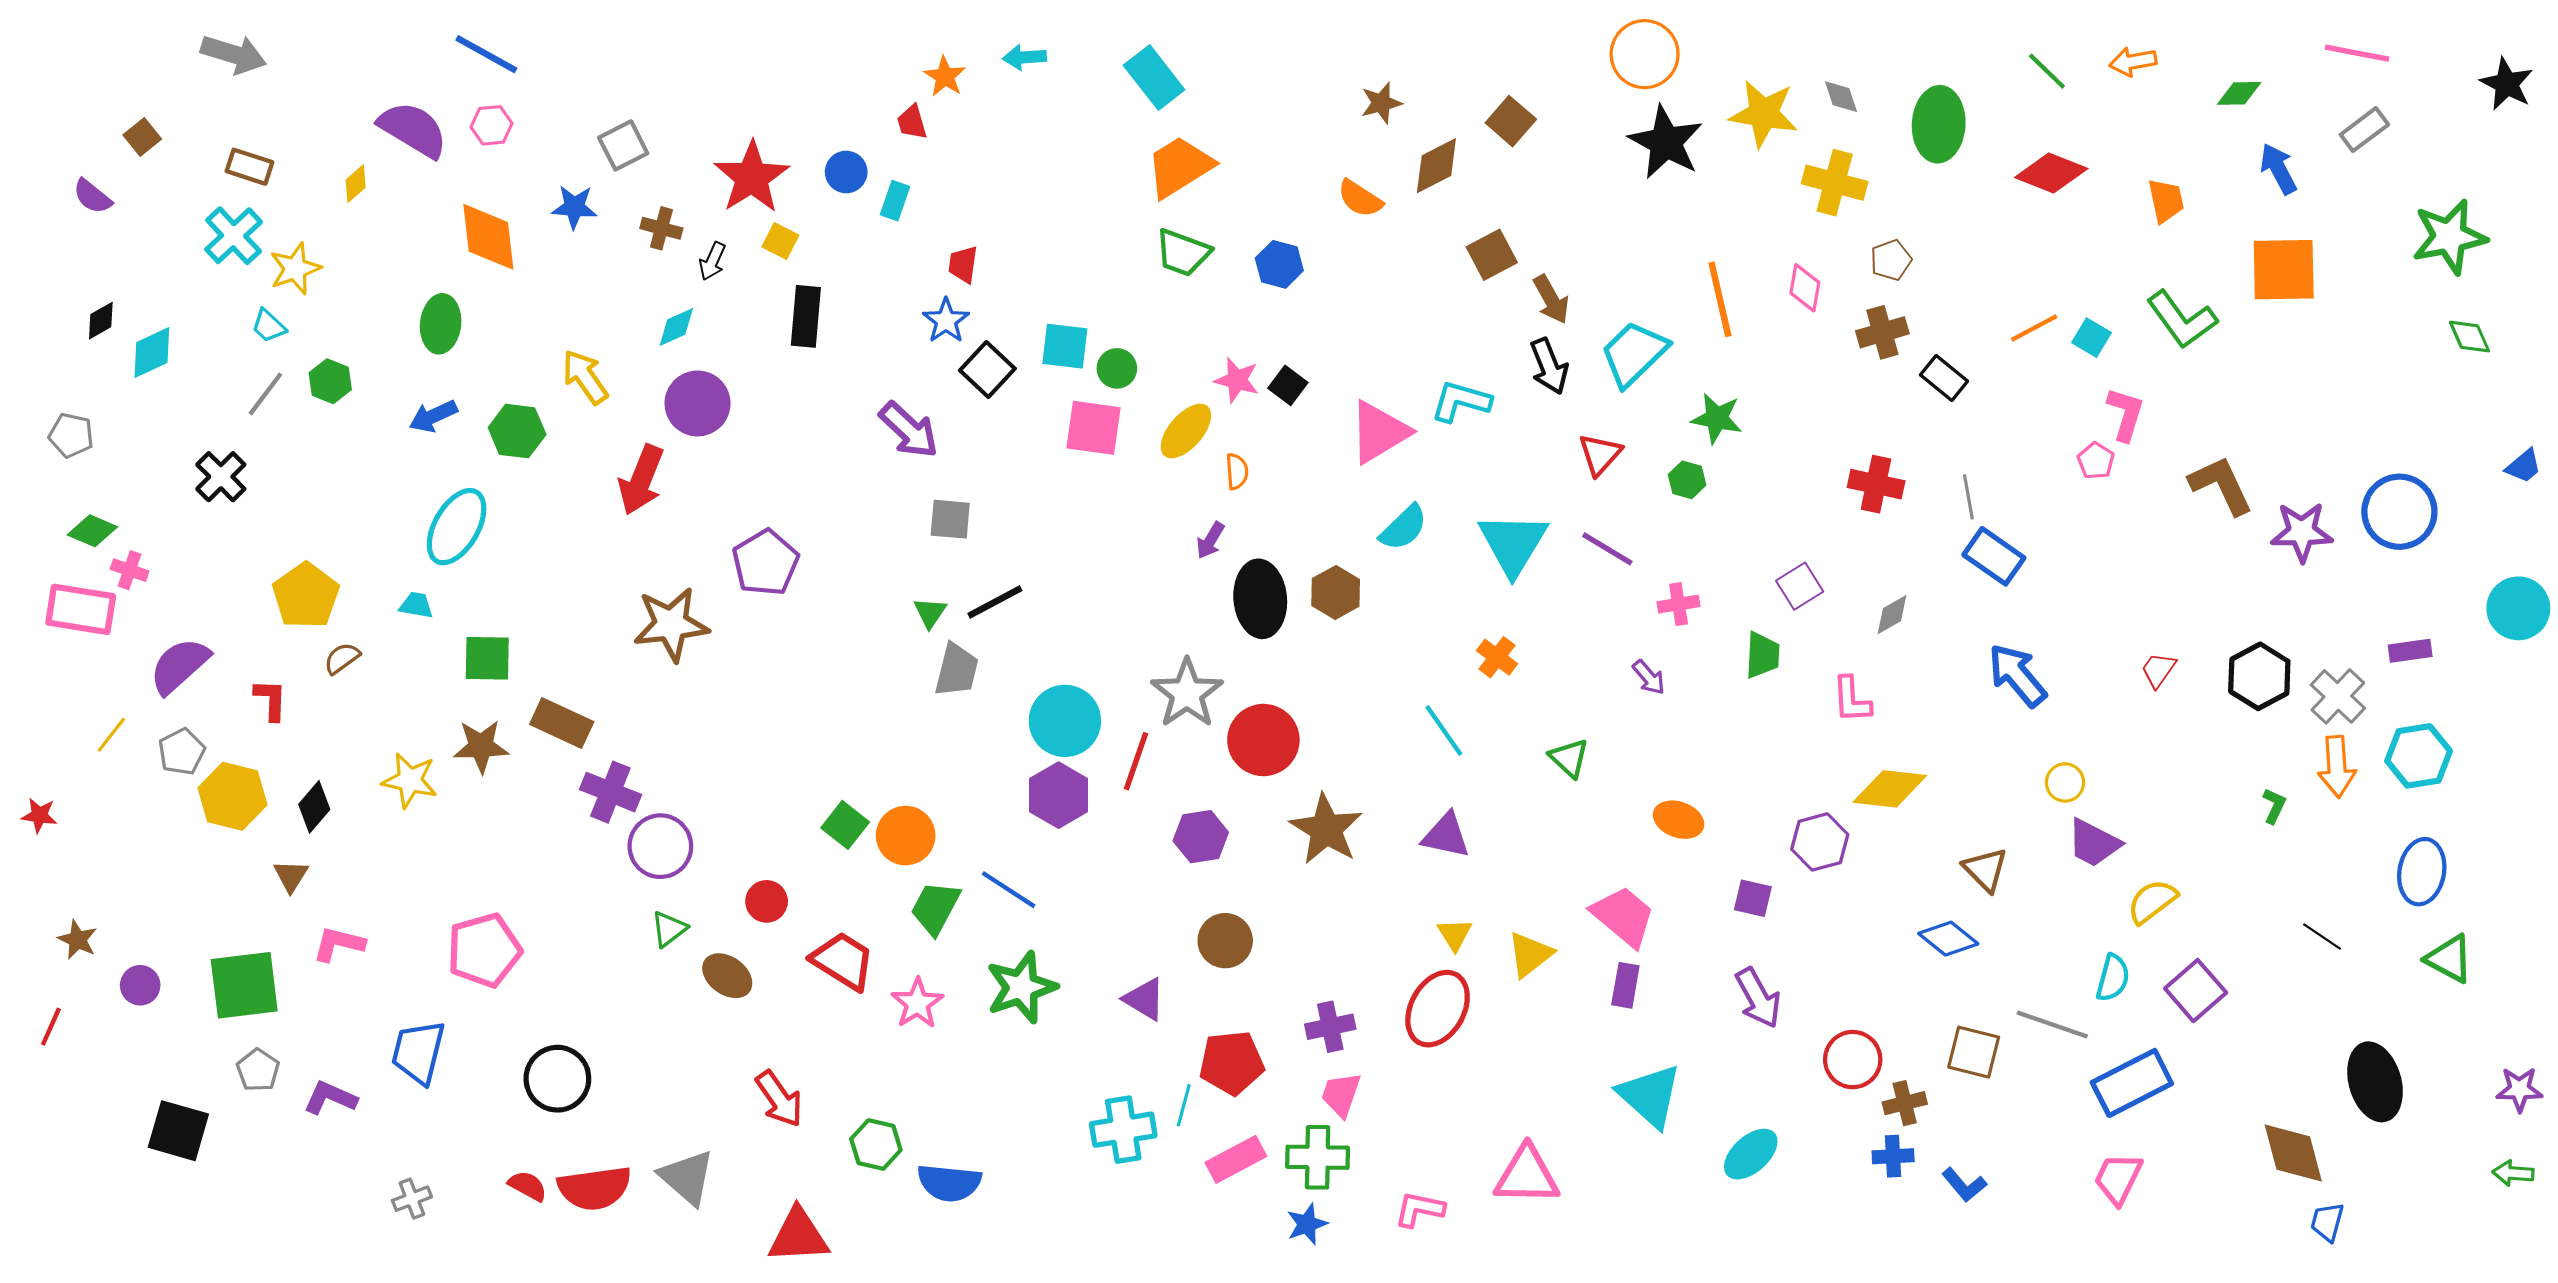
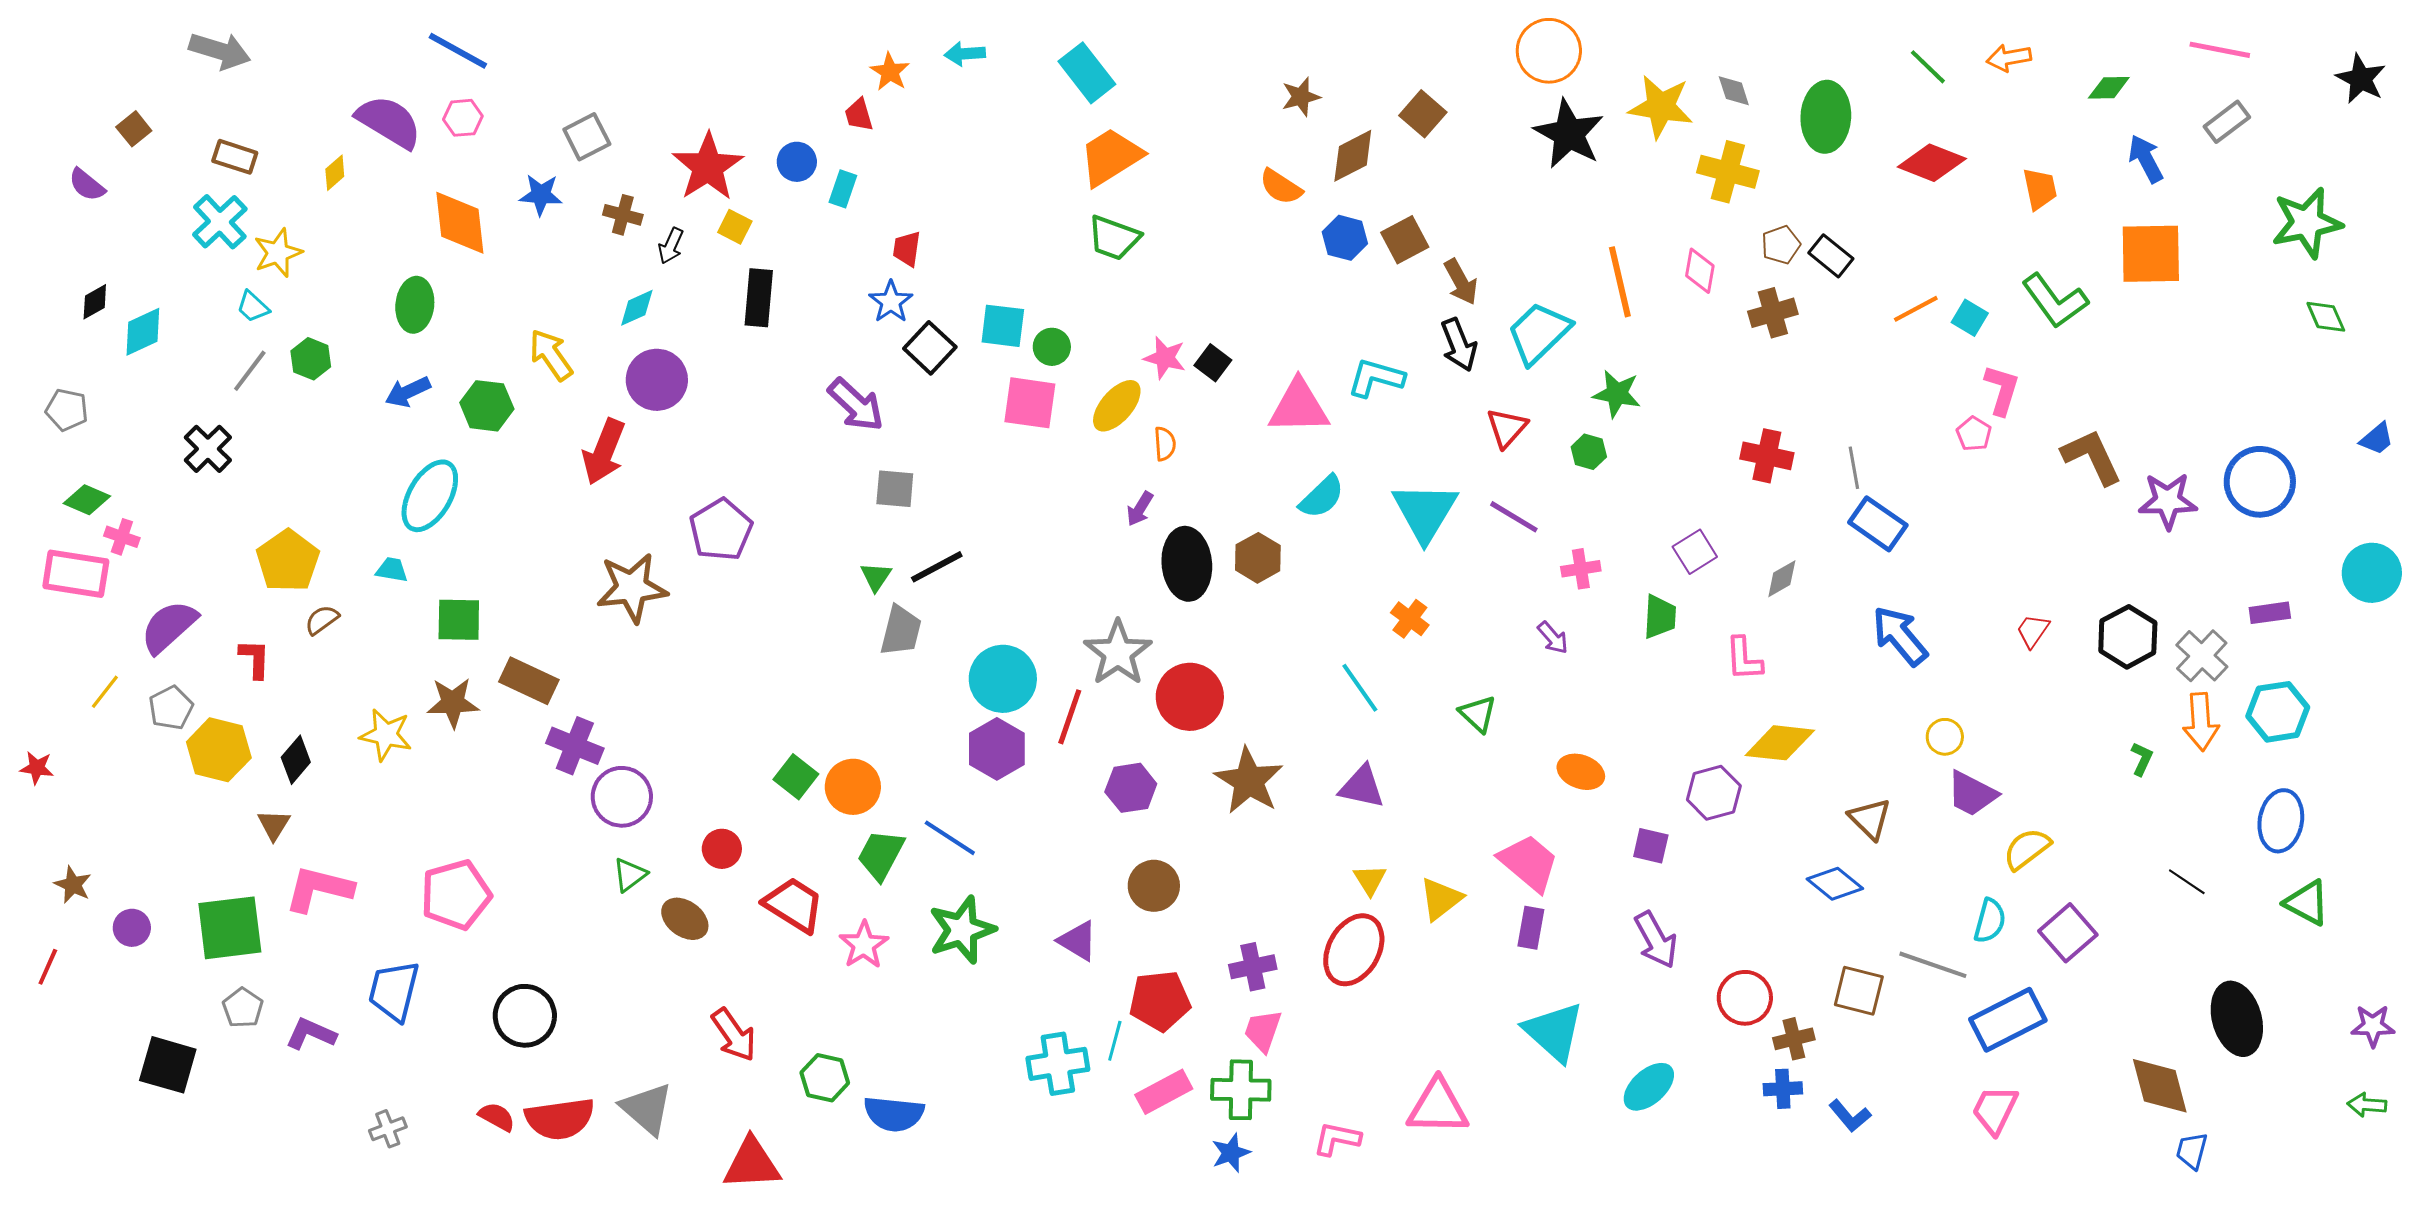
blue hexagon: (1279, 264) -> (1345, 238), moved
black rectangle: (1944, 378) -> (1831, 256), moved
pink triangle: (1379, 432) -> (1299, 407), turned 30
pink L-shape: (339, 944) -> (319, 889), size x1.4

